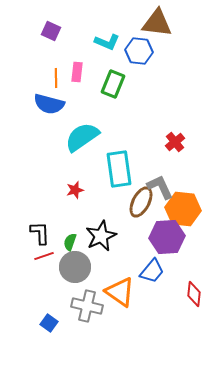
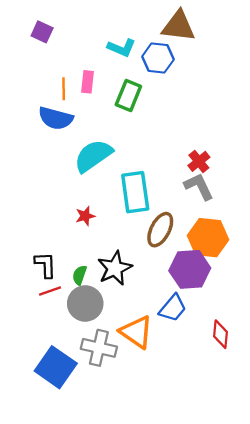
purple square: (51, 31) -> (42, 32), moved
gray L-shape: (160, 187) -> (199, 186), moved
blue square: (49, 323) -> (56, 367), size x2.0

